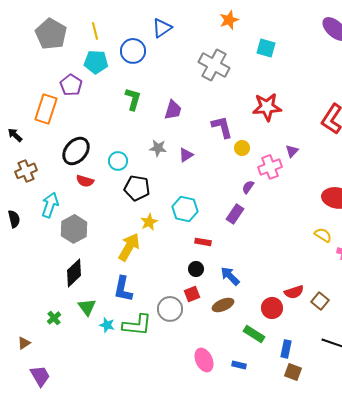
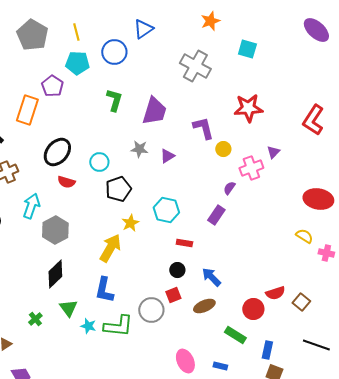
purple trapezoid: (173, 110) -> (154, 111), size x1.4
black pentagon: (137, 188) -> (118, 189), turned -30

